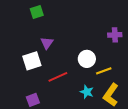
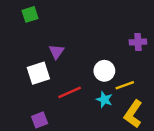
green square: (37, 12) -> (30, 14), moved
cyan star: (87, 92) -> (104, 100), moved

